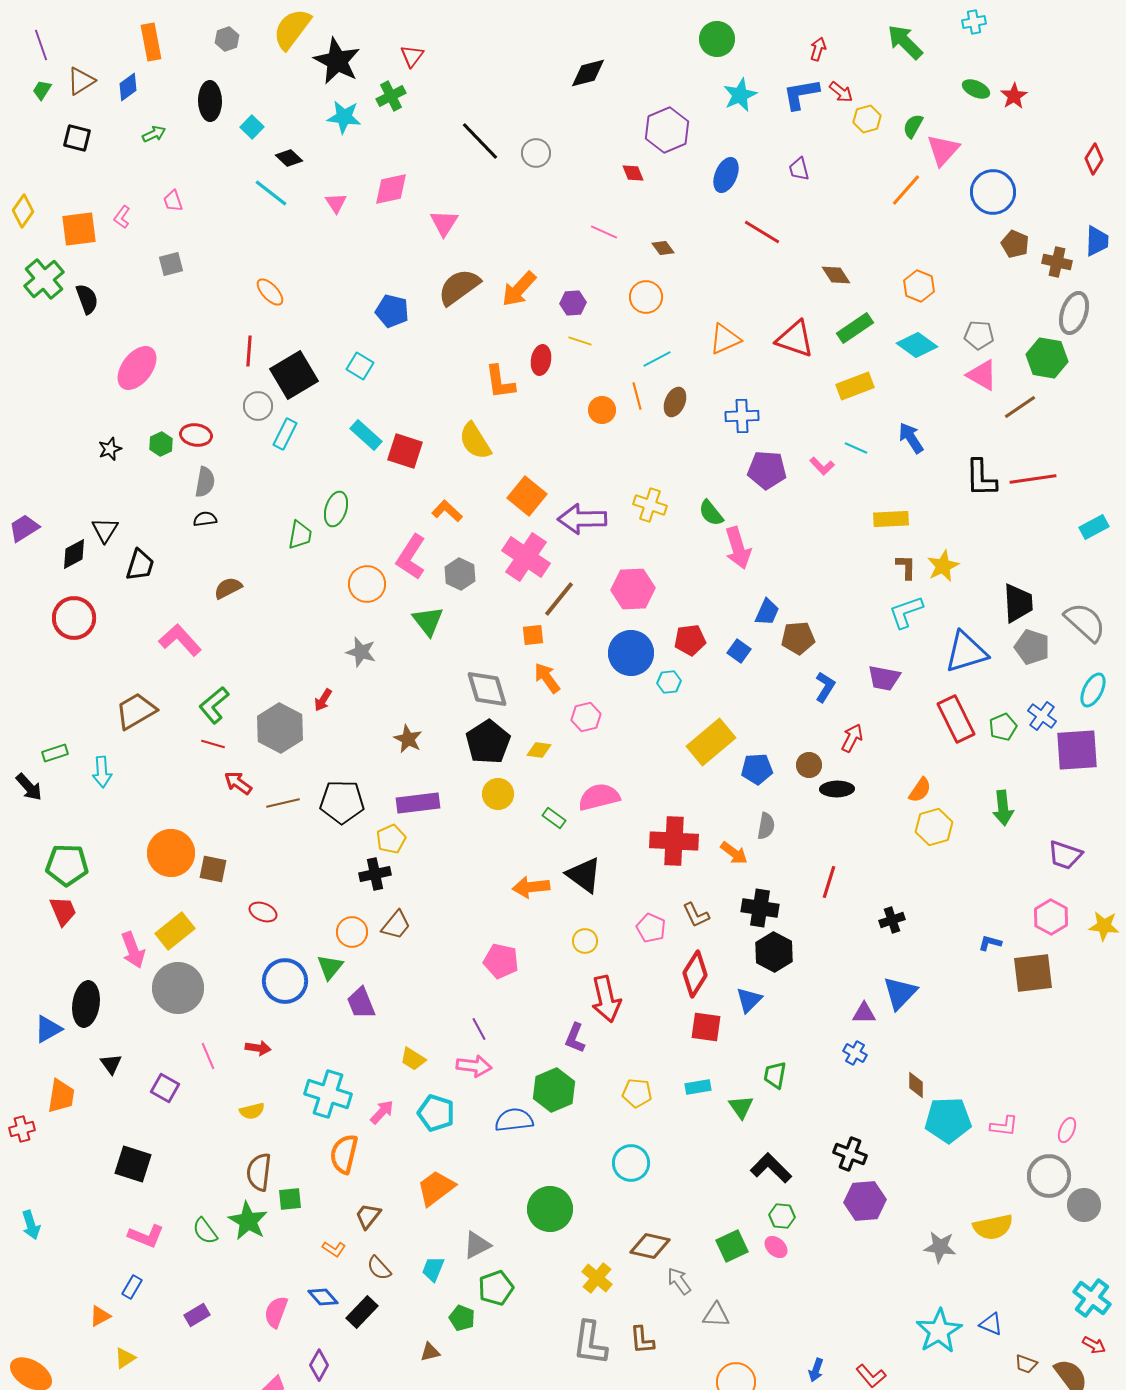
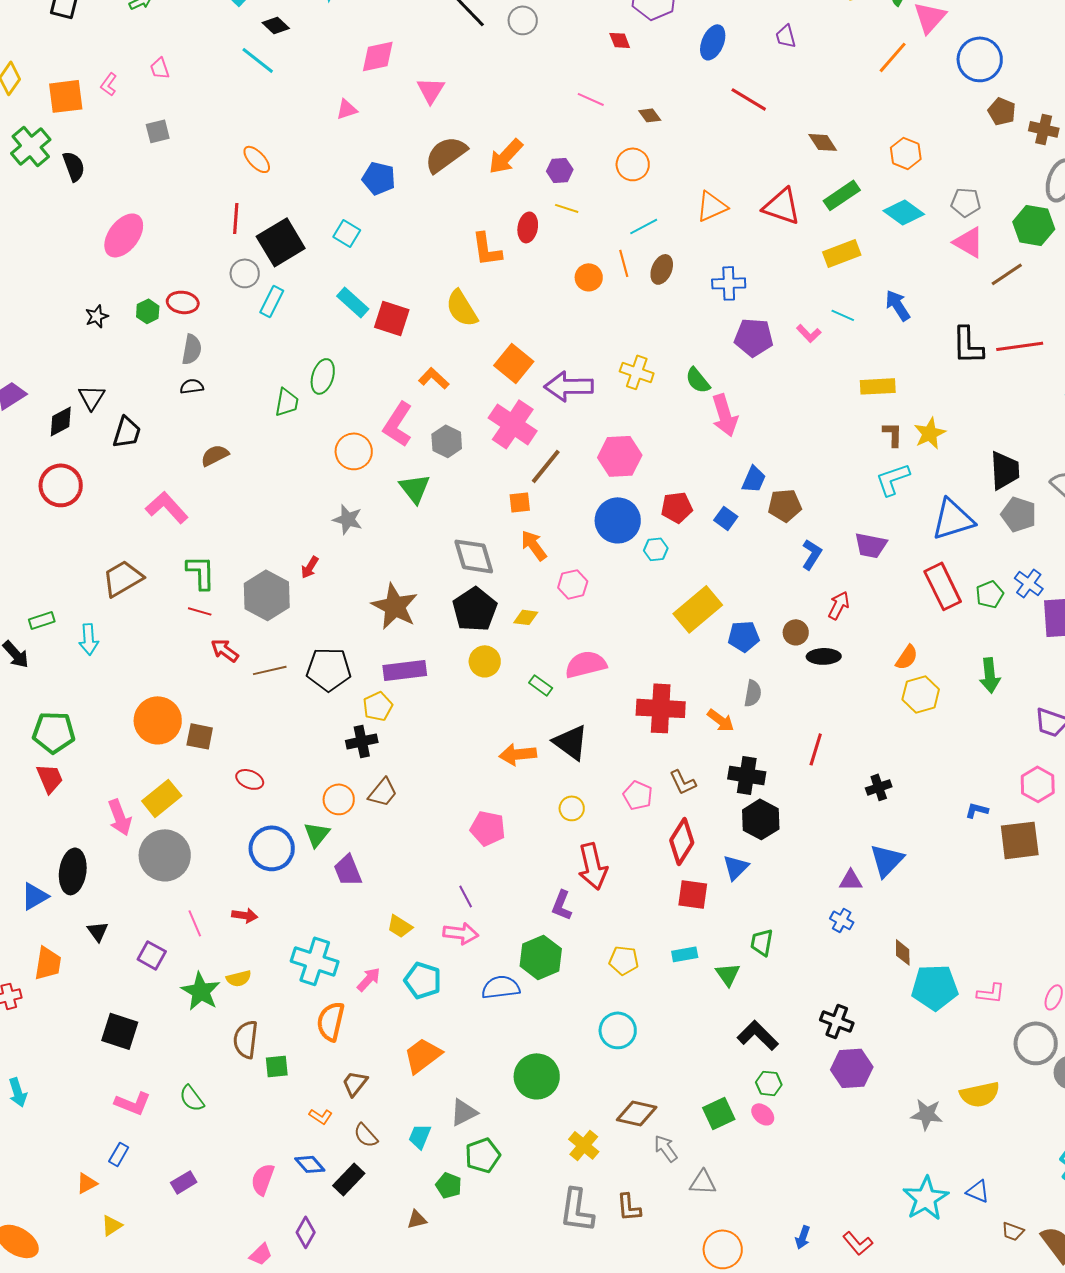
pink triangle: (336, 203) -> (347, 109), moved, turned 45
green L-shape: (214, 705) -> (201, 572), turned 129
brown star: (408, 739) -> (395, 606), size x1.6
green star: (248, 1221) -> (201, 991), moved

